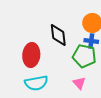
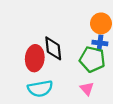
black diamond: (58, 35) -> (53, 48), moved

